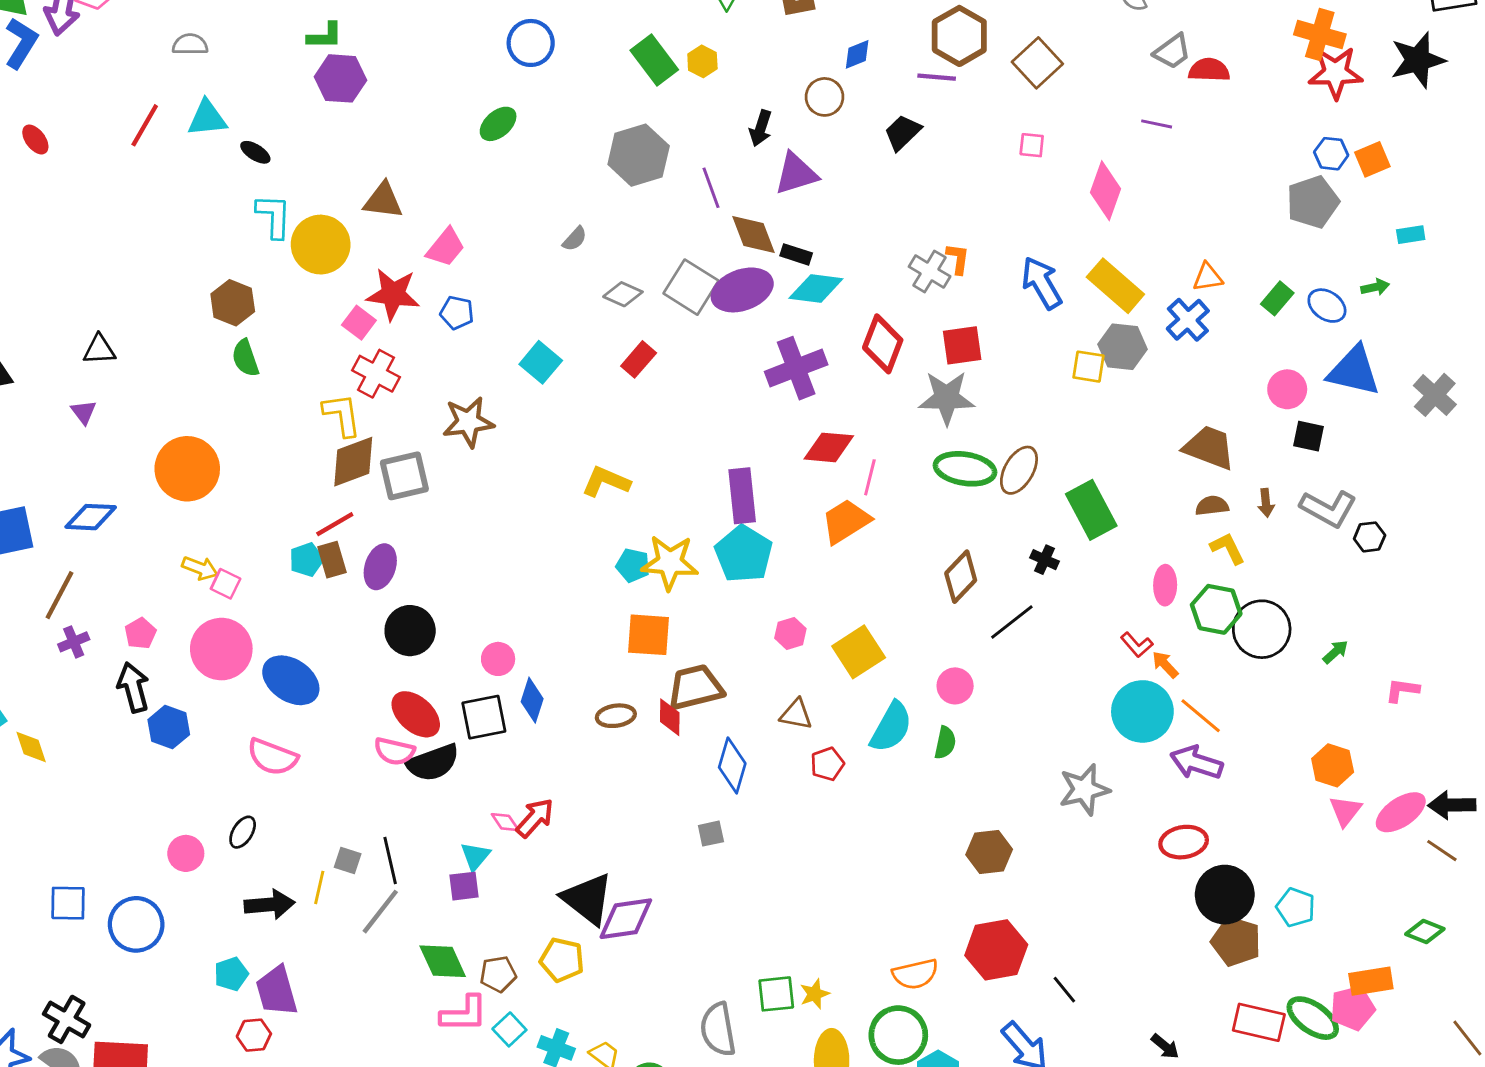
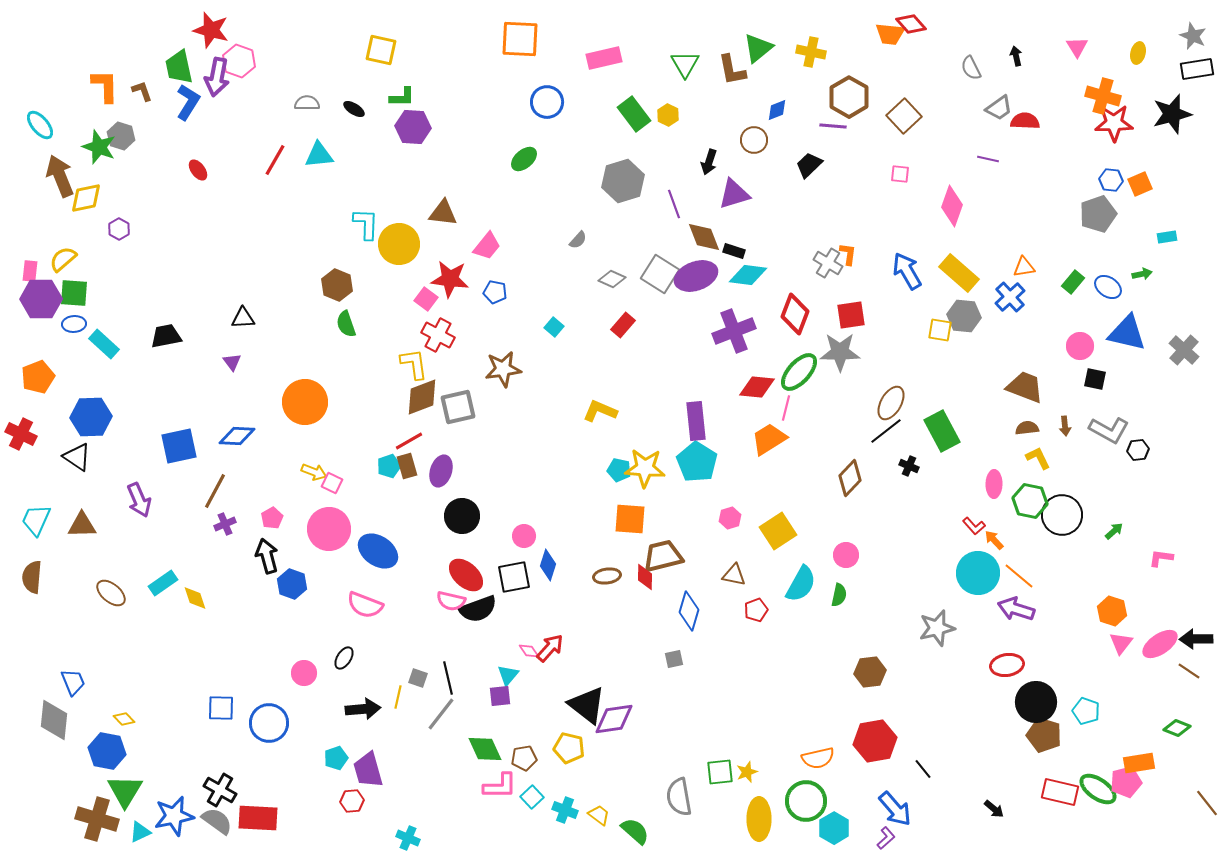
black ellipse: (255, 152) -> (354, 109), moved
cyan square: (541, 362) -> (554, 327), size x0.7
green ellipse: (965, 469) -> (799, 372), moved, turned -57
black line: (1012, 622) -> (886, 431), moved

